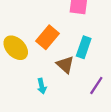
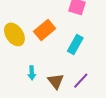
brown triangle: (65, 65) -> (56, 81), moved

